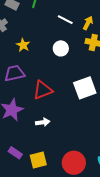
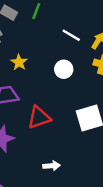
white arrow: (43, 122) -> (51, 166), moved

